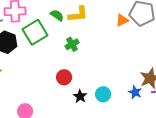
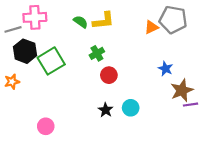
green square: (35, 32) -> (51, 61), moved
red circle: (64, 77) -> (109, 75), moved
blue star: (135, 92) -> (165, 69), moved

